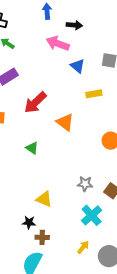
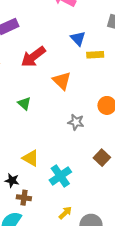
blue triangle: (78, 66) -> (78, 38), moved
gray star: (85, 184) -> (76, 122), moved
cyan cross: (92, 215) -> (60, 176), moved

